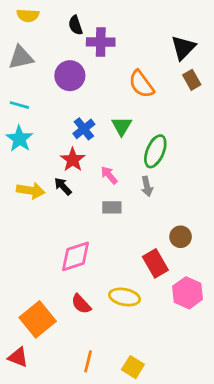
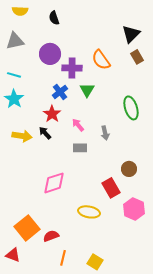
purple cross: (101, 42) -> (72, 68), moved
green ellipse: (155, 151) -> (131, 108), moved, turned -40
red semicircle: (81, 304) -> (51, 236), moved, turned 112

